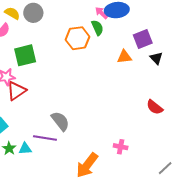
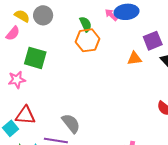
green semicircle: (97, 28) -> (86, 24), moved
green square: (25, 55) -> (35, 58), turned 30
red triangle: (16, 91) -> (25, 115), moved, turned 40

